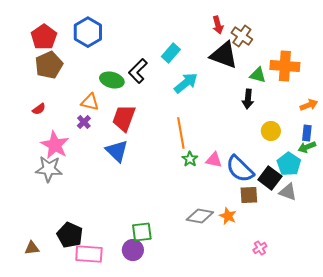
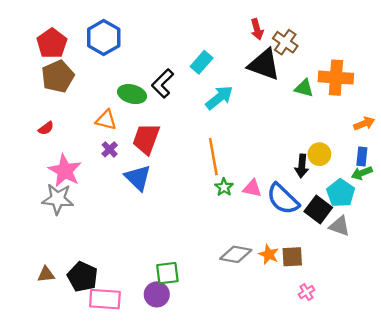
black arrow: (248, 99) -> (302, 166), moved
purple cross: (84, 122) -> (110, 149), moved
brown square: (249, 195) -> (292, 257), moved
brown triangle: (32, 248) -> (46, 274), moved

